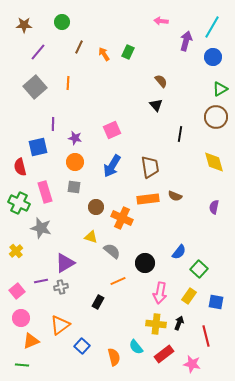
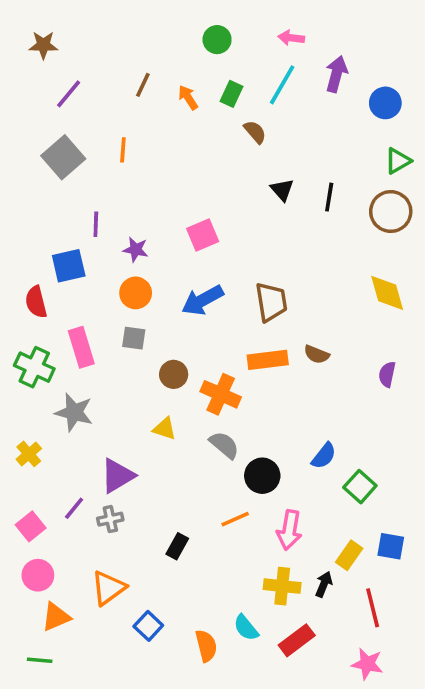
green circle: (62, 22) -> (217, 40), moved
cyan line: (212, 27) -> (282, 85), moved
brown semicircle: (161, 81) -> (255, 132), moved
black line: (180, 134) -> (329, 197), moved
blue arrow: (112, 166) -> (203, 300), turned 30
gray semicircle: (112, 251) -> (224, 445), moved
purple line: (41, 281) -> (74, 508), turned -40
orange line: (118, 281) -> (235, 519), moved
yellow rectangle: (189, 296) -> (349, 555), moved
pink star: (192, 364) -> (367, 664), moved

